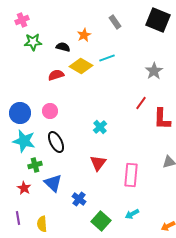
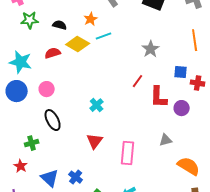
orange star: (84, 35) -> (91, 19), moved
cyan star: (24, 141) -> (21, 62), moved
blue triangle: (53, 183) -> (50, 178), moved

